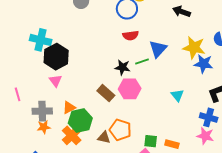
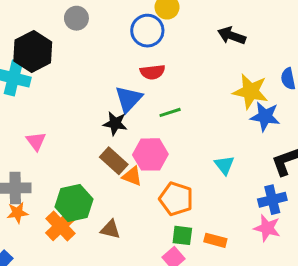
blue triangle: (158, 49) -> (128, 99), moved
black hexagon: (56, 57) -> (33, 51), moved
black star: (122, 67) -> (115, 123), moved
orange triangle: (69, 108) -> (132, 176), moved, turned 48
blue cross: (209, 117) -> (272, 200), turned -30
orange pentagon: (120, 130) -> (176, 199), moved

